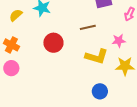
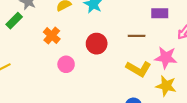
pink star: (119, 41) -> (166, 58), size x1.5
pink circle: (11, 68) -> (66, 64), moved

